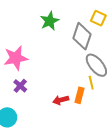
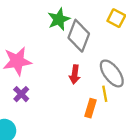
gray diamond: (82, 36) -> (79, 36), moved
red arrow: (61, 100) -> (75, 74), moved, turned -70

